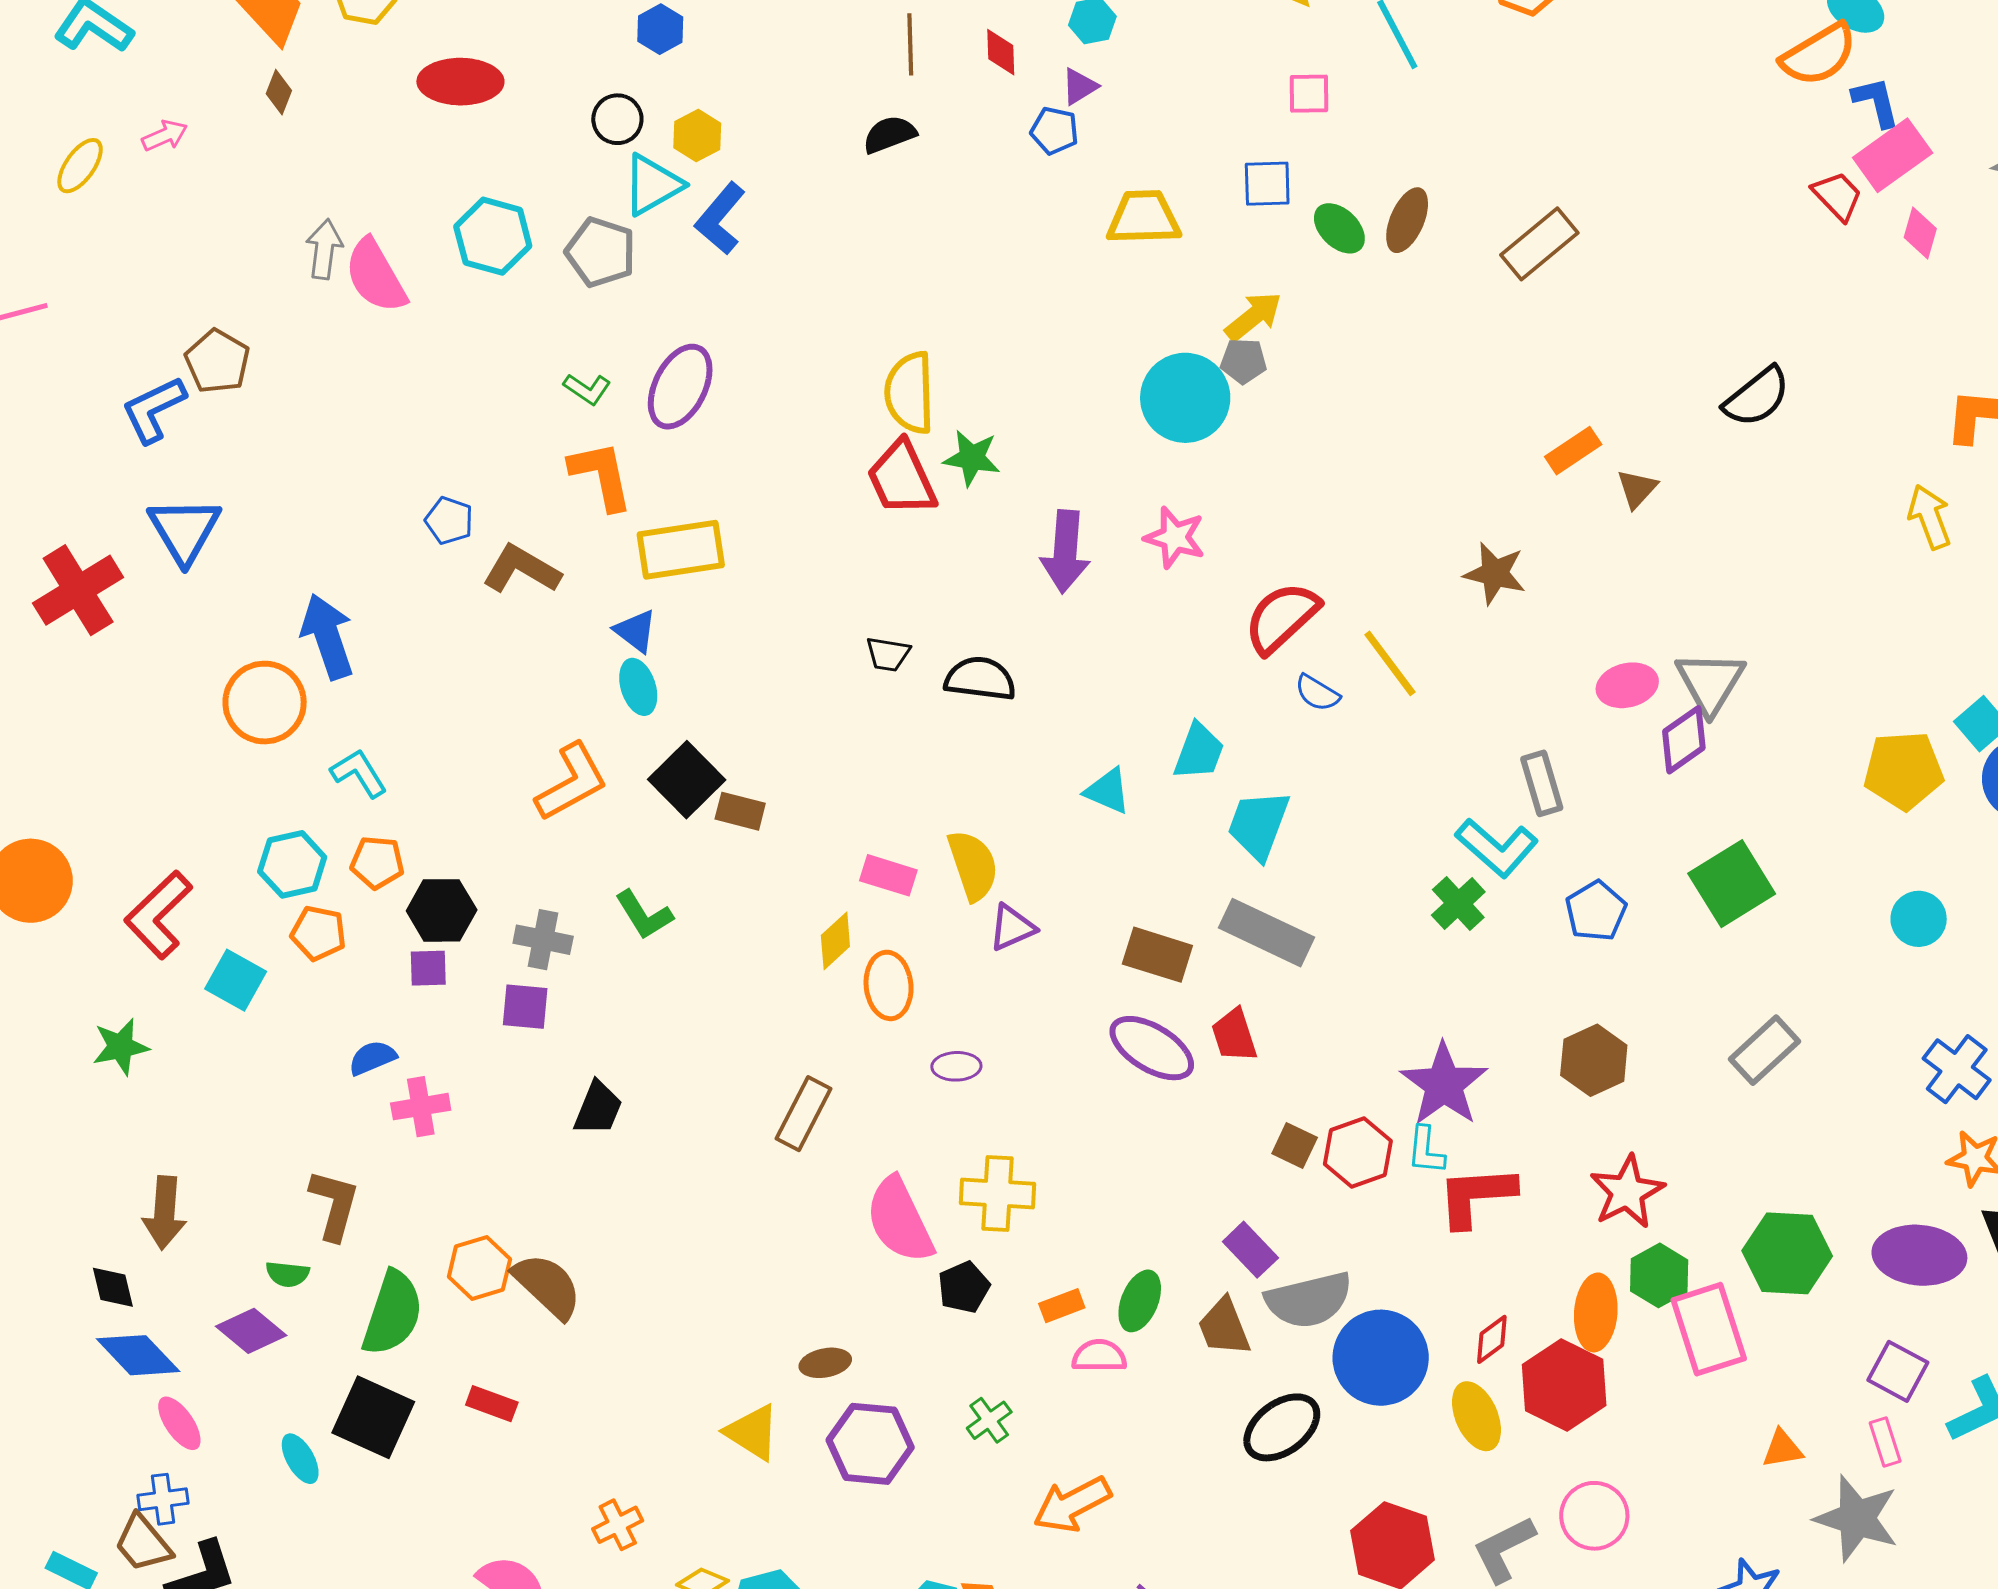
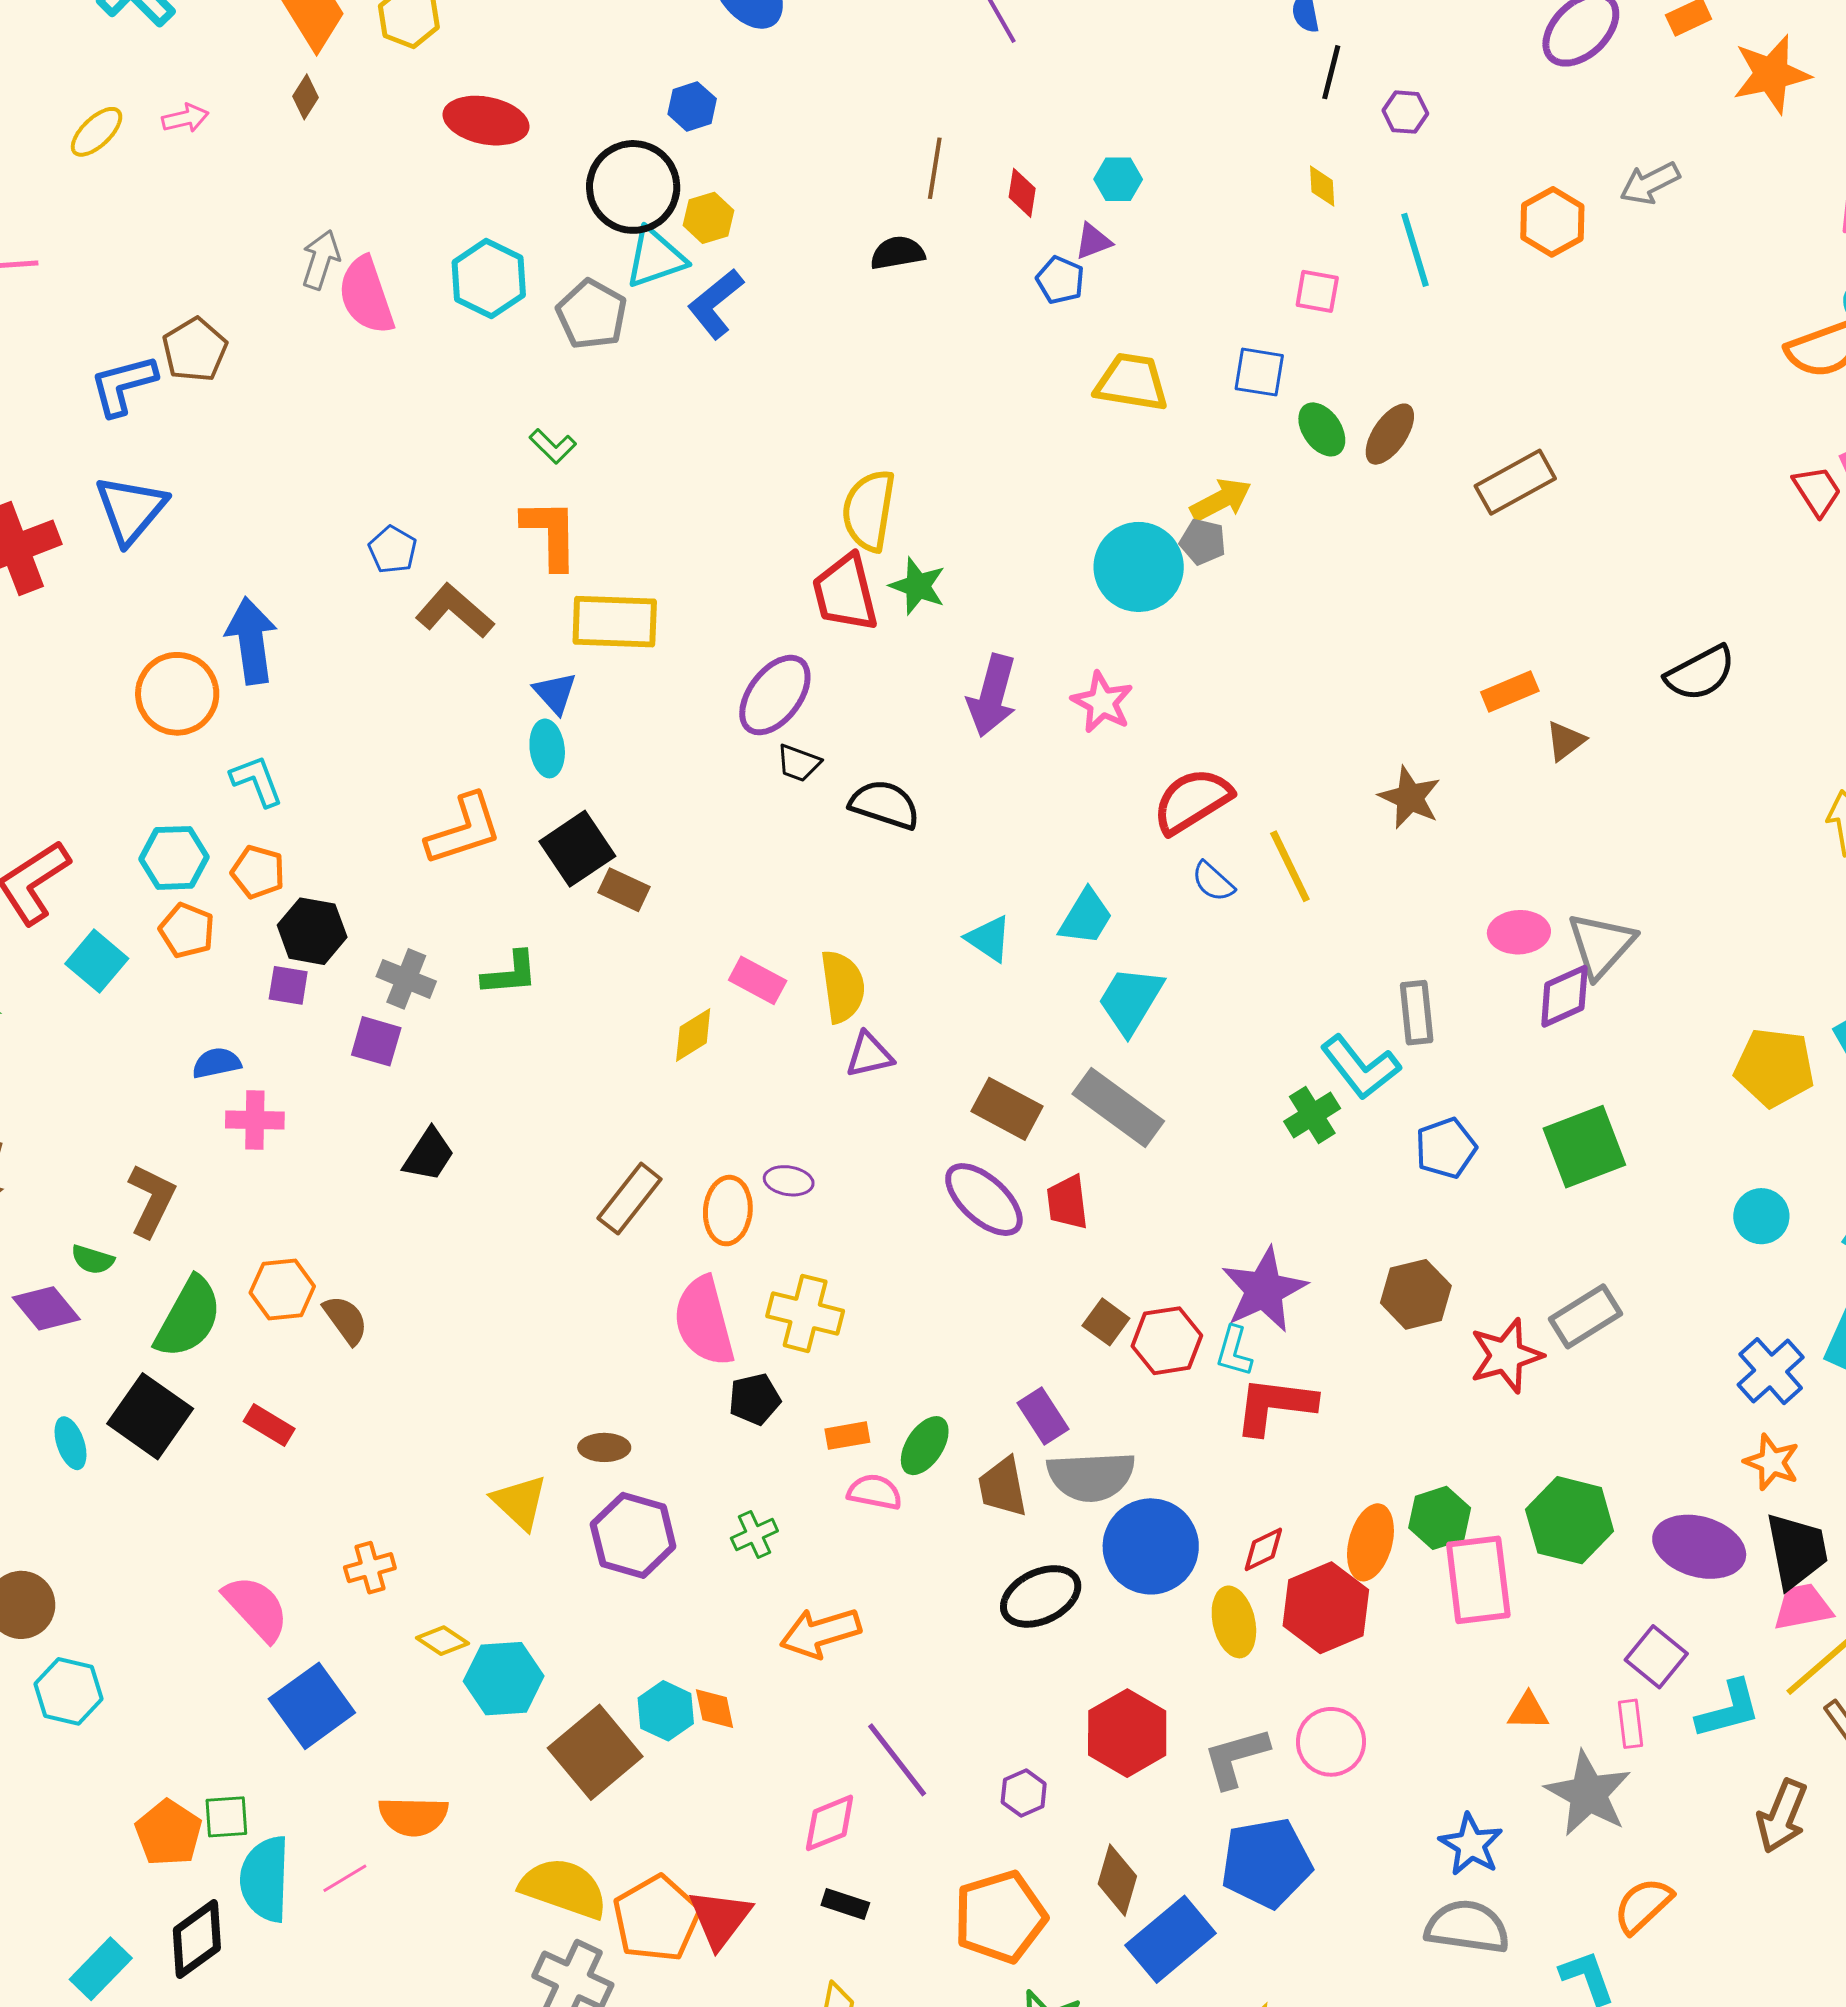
black circle: (617, 119) -> (633, 187), size x1.8
purple ellipse: (680, 387) -> (775, 695), moved
green L-shape: (644, 915) -> (510, 973), turned -74
orange ellipse: (889, 985) -> (728, 1211), moved
red star: (1627, 1192) -> (1506, 1356), moved
brown semicircle: (547, 1286) -> (346, 1320), size x0.7

